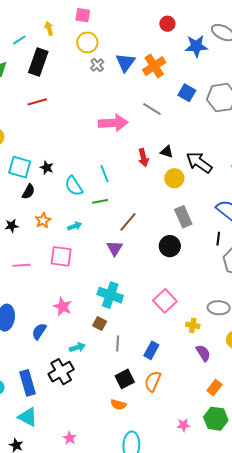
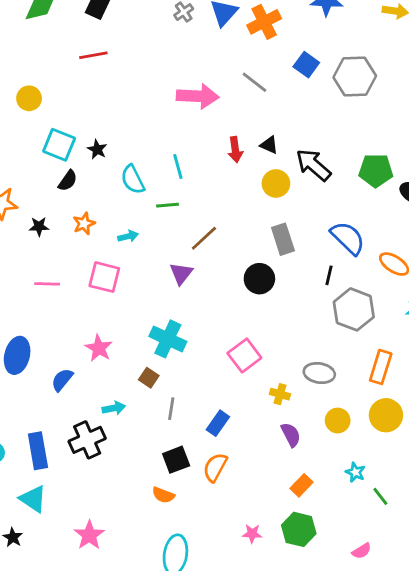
pink star: (70, 438) -> (89, 535), size x1.5

